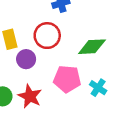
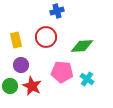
purple circle: (26, 59) -> (21, 65), moved

